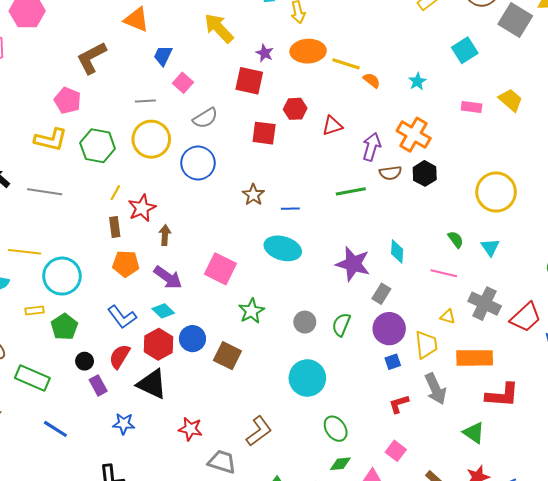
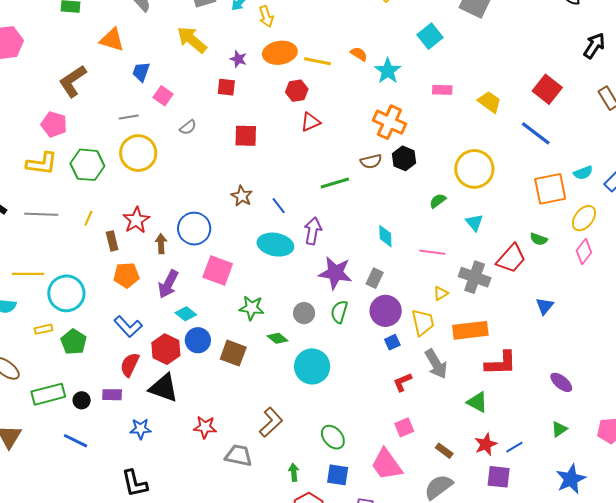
orange semicircle: (372, 80) -> (359, 54), moved
red square: (249, 81) -> (226, 87), size x0.7
cyan star: (417, 81) -> (388, 71), size x1.5
yellow trapezoid: (511, 100) -> (490, 102), moved
red hexagon: (295, 109) -> (297, 91), moved
gray semicircle: (205, 118) -> (188, 127), size x0.7
purple arrow: (372, 147) -> (313, 231), moved
blue circle: (198, 163) -> (194, 229), moved
yellow line: (115, 193) -> (88, 218), moved
blue line: (290, 209) -> (279, 206), turned 60
green semicircle: (456, 239) -> (438, 201), moved, turned -84
purple star: (353, 264) -> (335, 273), moved
purple arrow: (168, 277) -> (168, 284), turned 88
cyan diamond: (163, 311) -> (186, 314), moved
green star: (251, 311) -> (252, 308), turned -30
yellow triangle: (448, 317) -> (441, 293), turned -42
red trapezoid: (526, 317) -> (511, 258), moved
black circle: (85, 361) -> (82, 400), moved
green rectangle: (32, 378) -> (48, 394), turned -32
purple rectangle: (98, 385) -> (112, 395), turned -54
green ellipse: (336, 429) -> (333, 437), moved
pink square: (396, 451) -> (404, 427), turned 36
green diamond: (340, 464) -> (277, 338), moved, turned 50

